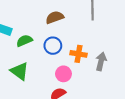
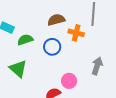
orange cross: (79, 54) -> (76, 33), moved
pink circle: (63, 74) -> (69, 81), moved

